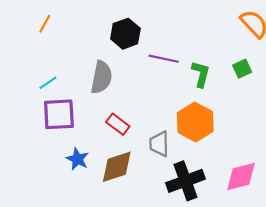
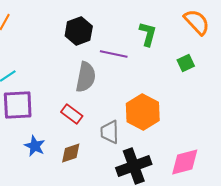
green L-shape: (201, 74) -> (148, 34), moved
gray semicircle: (101, 77) -> (86, 77), moved
brown diamond: (117, 167) -> (71, 153), size x0.7

